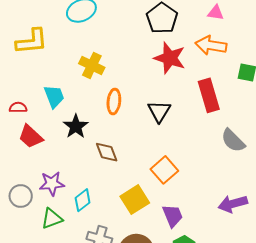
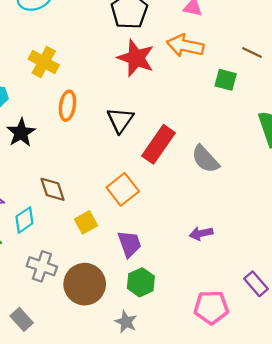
red rectangle: (209, 95) -> (159, 144), moved, turned 48
brown diamond: (107, 152) -> (52, 189), moved
yellow square: (135, 200) -> (86, 222), size x0.7
purple arrow: (233, 204) -> (201, 233), size x0.7

